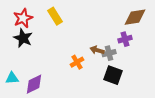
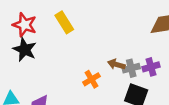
red star: (23, 18) -> (25, 25), turned -30
purple cross: (125, 39) -> (151, 67), moved

